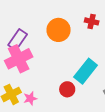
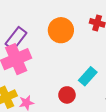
cyan rectangle: (86, 71) -> (88, 76), size x0.7

